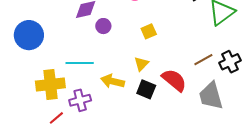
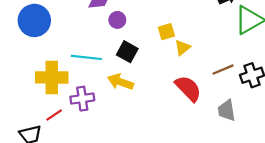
yellow triangle: (141, 64) -> (182, 48), moved
black square: (146, 89) -> (127, 52), moved
gray trapezoid: (211, 96) -> (227, 110), size x0.7

